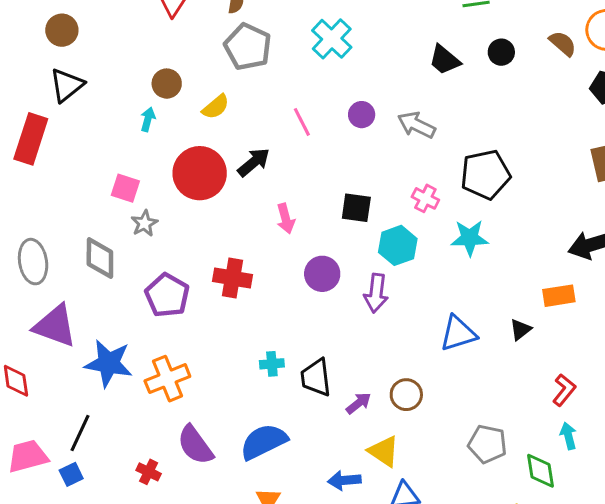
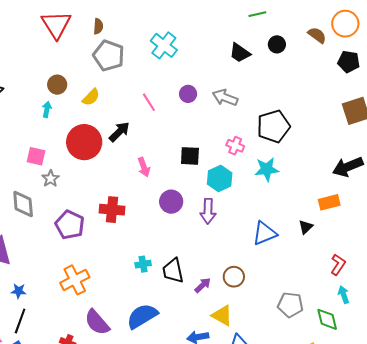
blue star: (109, 363) -> (19, 291), moved, size x0.5

